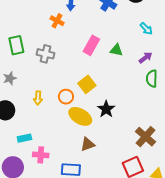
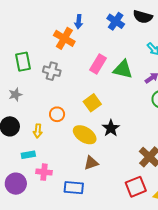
orange cross: (57, 21) -> (64, 38), size x1.5
green triangle: (116, 50) -> (123, 69), size x1.5
orange circle: (66, 97) -> (57, 114), moved
yellow arrow: (38, 98) -> (38, 131), moved

